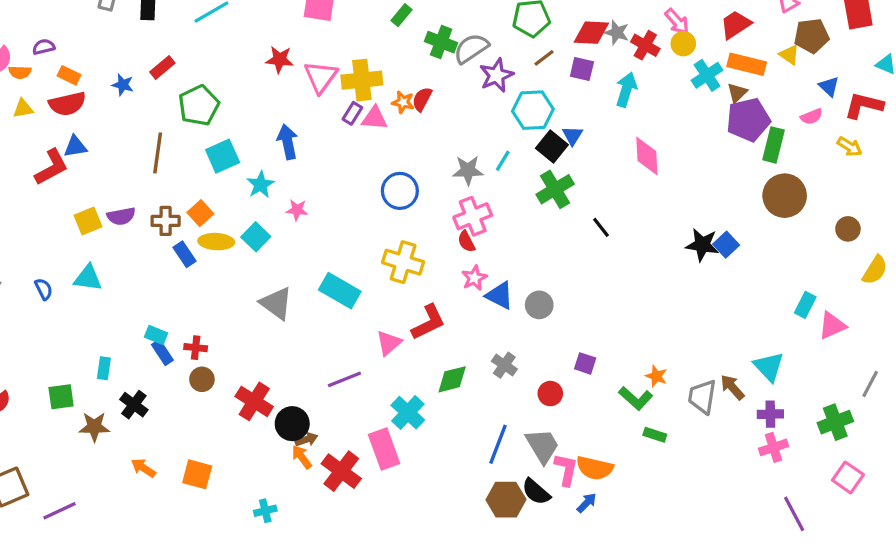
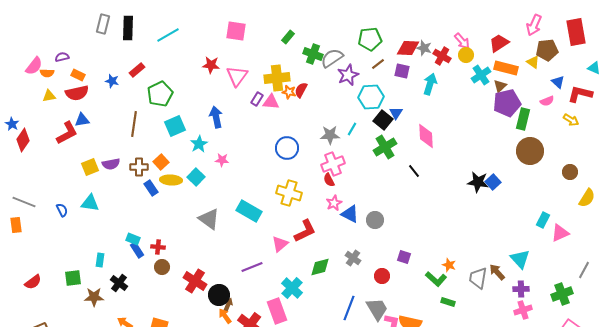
yellow cross: (362, 80) -> (277, 78), moved
pink diamond: (647, 156) -> (426, 136), moved
brown arrow: (306, 439) -> (228, 305), turned -48

